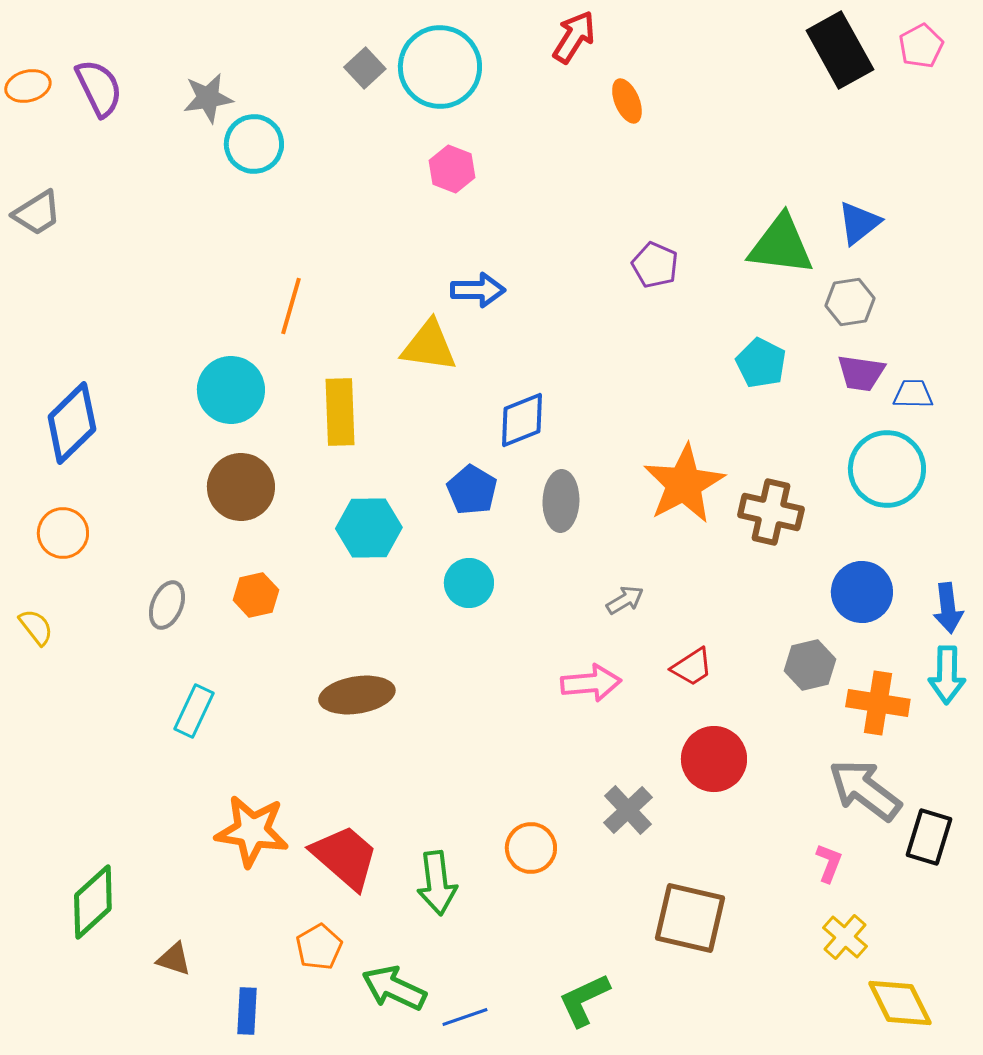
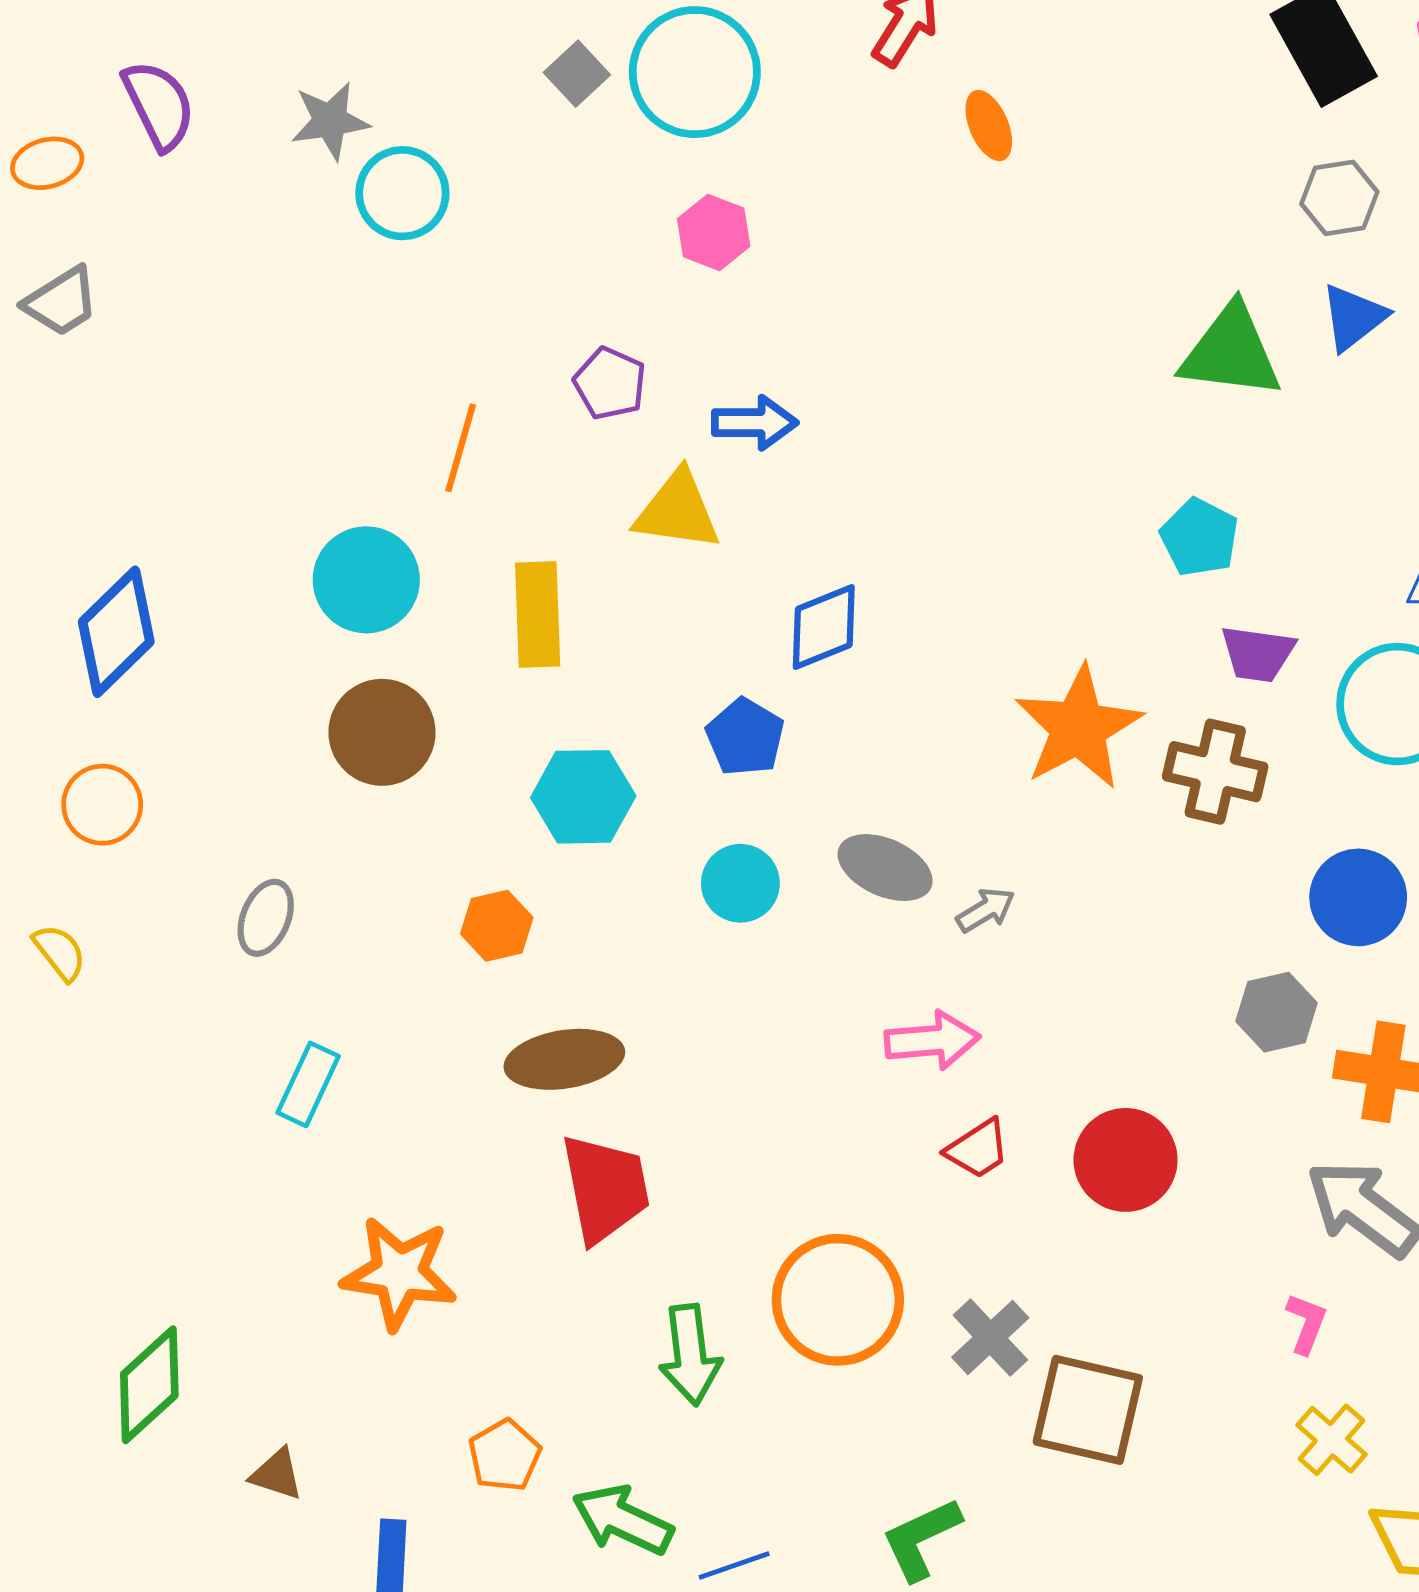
orange ellipse: (28, 86) -> (47, 163), moved
purple pentagon: (655, 265) -> (610, 383), moved
gray hexagon: (850, 302) -> (1339, 198), moved
purple trapezoid: (861, 373) -> (1258, 654), moved
gray ellipse: (561, 501) -> (885, 868), moved, turned -68
orange hexagon: (256, 595) -> (497, 926), moved
red trapezoid: (692, 667) -> (978, 1149), moved
gray cross: (628, 810) -> (990, 1338), moved
orange circle: (531, 848) -> (838, 1300), size x1.6
red trapezoid: (345, 857) -> (605, 1188), moved, turned 38

